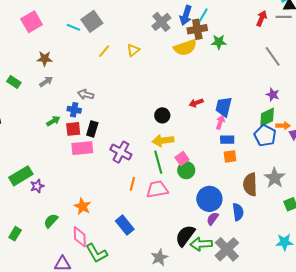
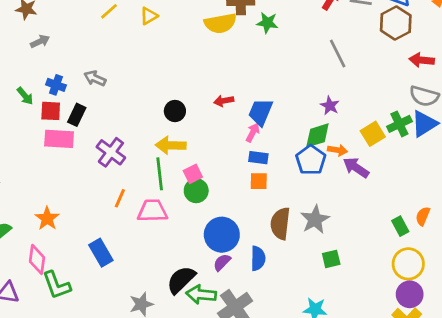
gray arrow: (46, 82) -> (40, 41), moved
gray arrow: (86, 94) -> (95, 78), moved
green arrow: (53, 121) -> (25, 96), turned 72

